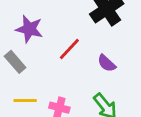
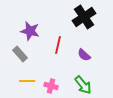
red line: (69, 49) -> (58, 45), turned -30

